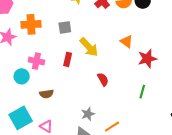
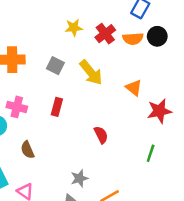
gray square: (65, 27) -> (55, 66), turned 32
yellow arrow: (89, 47) -> (91, 73), moved
brown semicircle: (46, 94) -> (27, 150), turned 72

